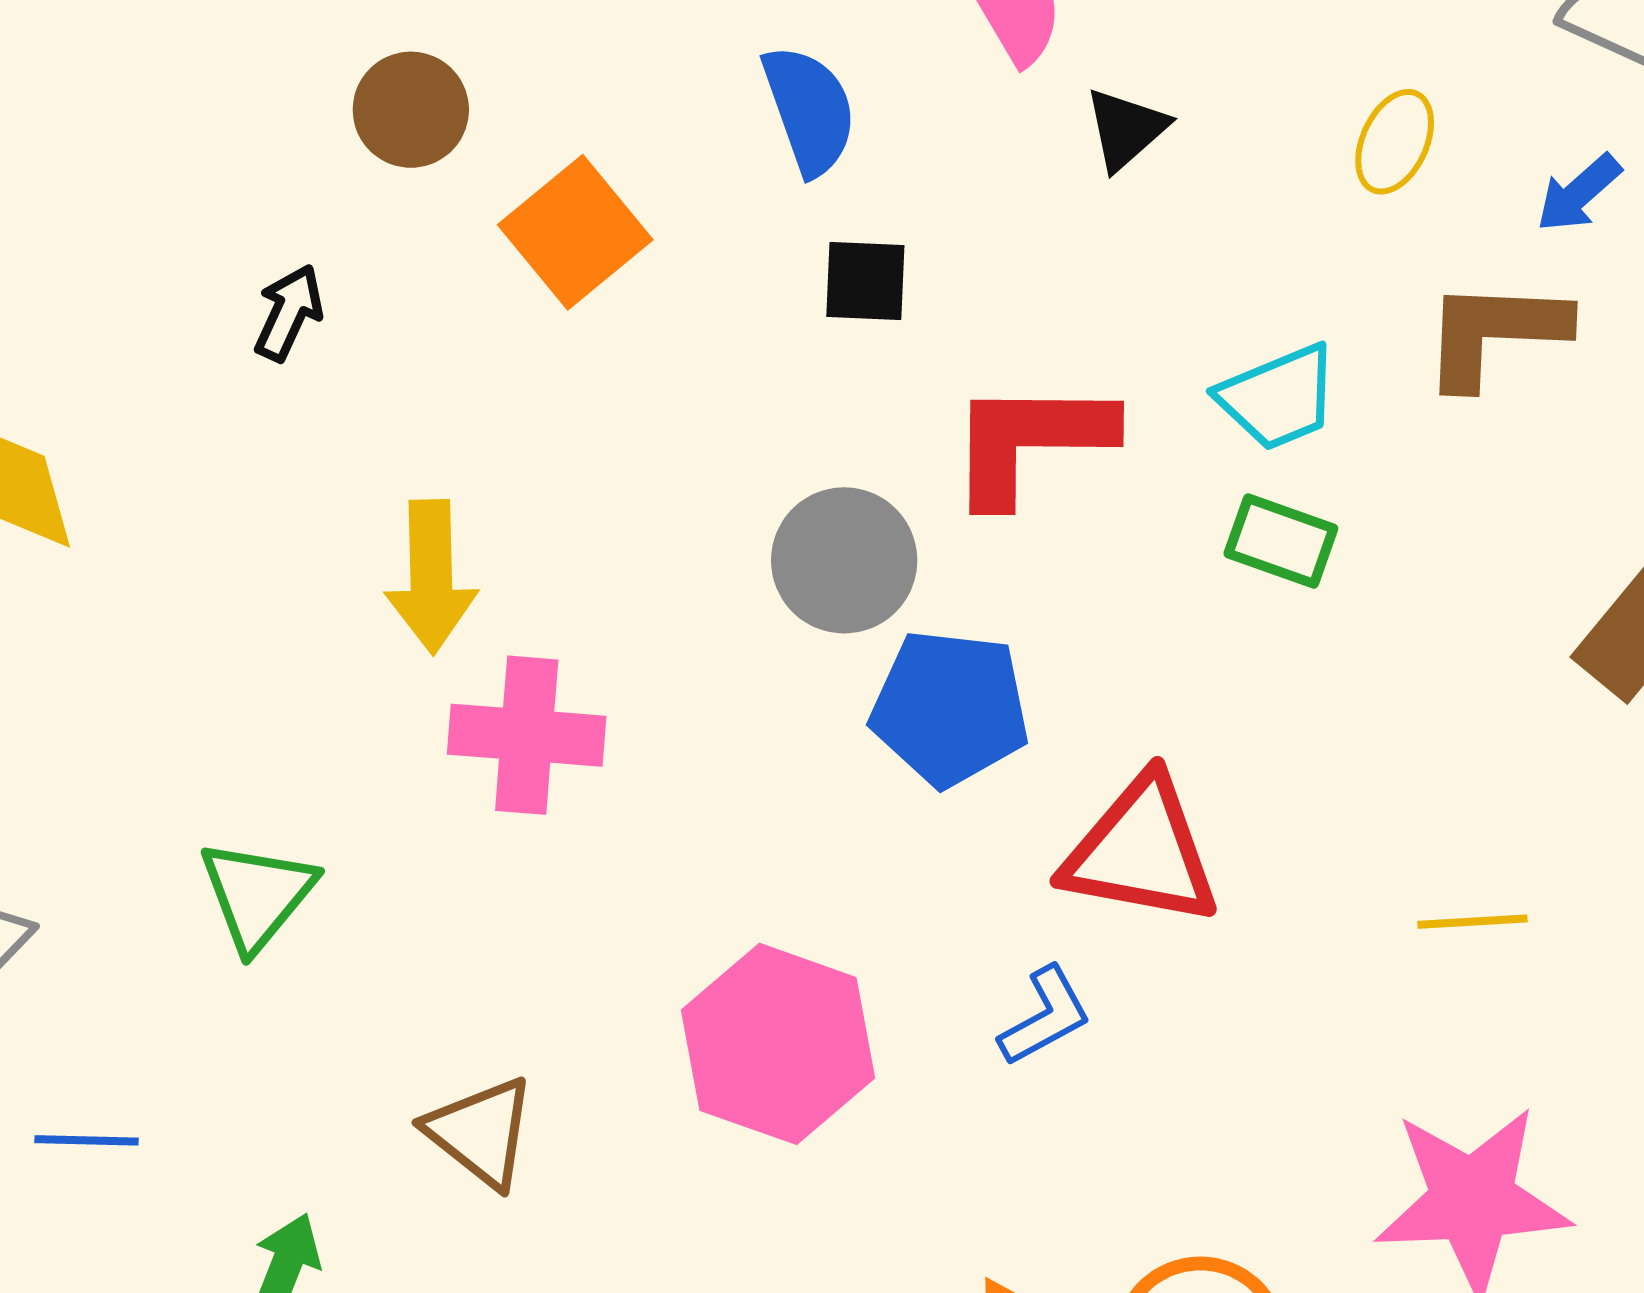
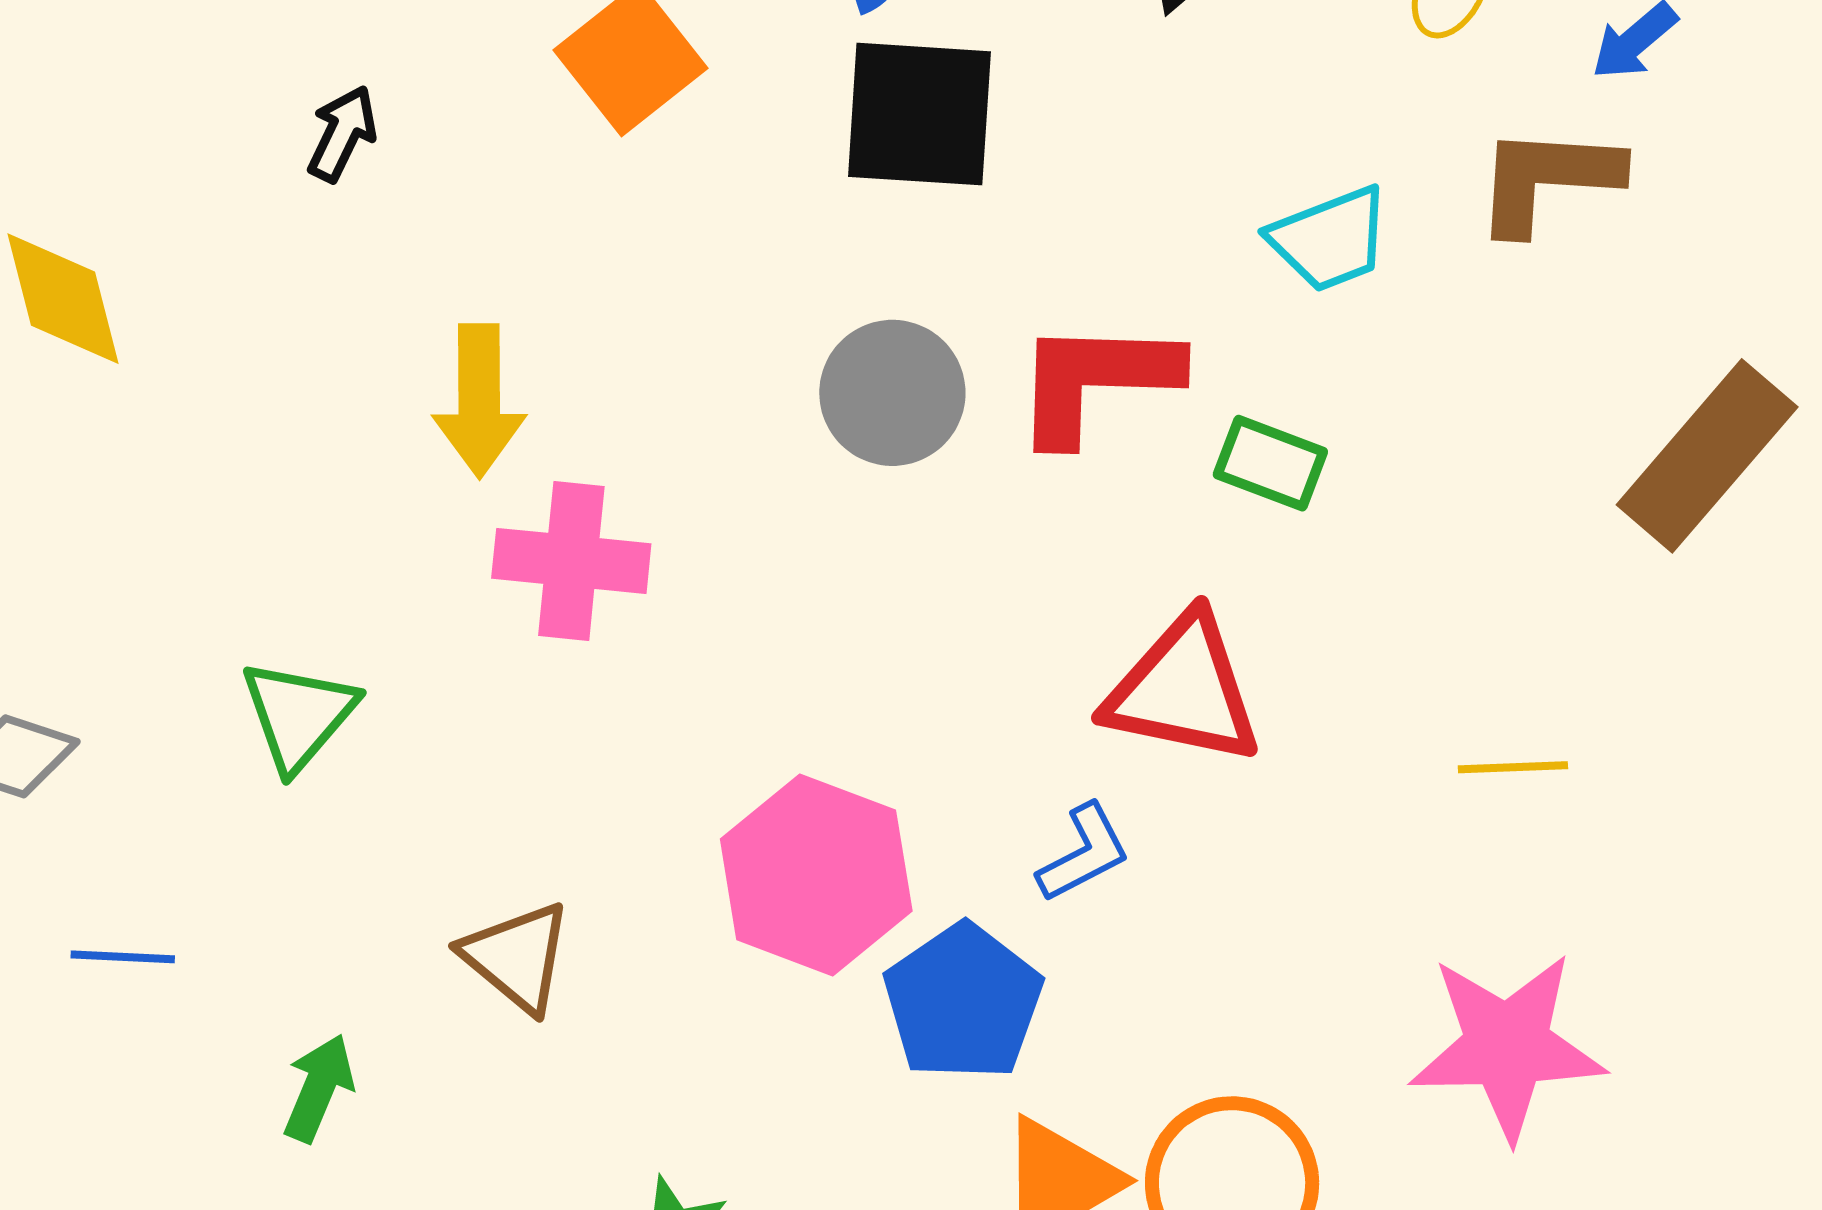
black square: (865, 281) -> (919, 114), size x1.8
red L-shape: (1030, 441) -> (1096, 380), moved
green rectangle: (1281, 541) -> (1270, 463), moved
blue pentagon: (950, 708) -> (963, 1002), moved, turned 30

